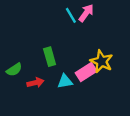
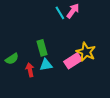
cyan triangle: (65, 81) -> (46, 65), moved
red arrow: (35, 83) -> (30, 70), turned -88

